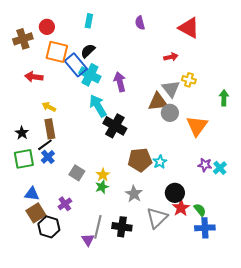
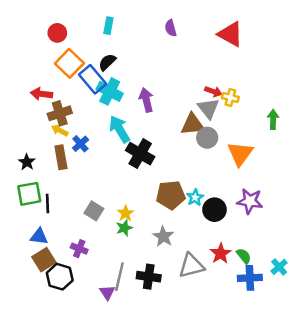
brown cross: (23, 39) -> (60, 113), moved
orange square: (57, 52) -> (69, 63), turned 30
red arrow: (171, 57) -> (213, 91), moved, turned 32
black line: (45, 145) -> (48, 204), moved, turned -56
blue cross: (48, 157) -> (80, 144), moved
purple star: (205, 165) -> (250, 201), size x1.5
cyan cross: (220, 168) -> (279, 267), moved
black circle: (175, 193) -> (215, 210), moved
purple cross: (65, 204) -> (79, 249), turned -32
gray triangle: (157, 218) -> (191, 266), turned 30

